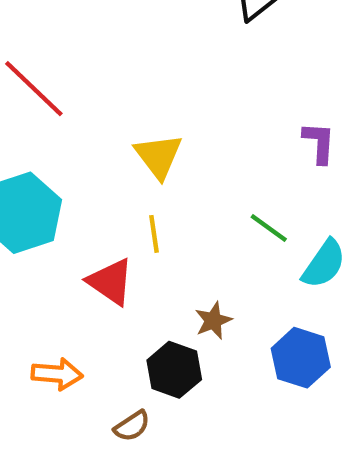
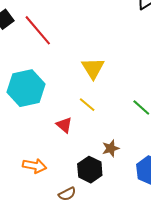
yellow line: (154, 234) -> (87, 105), turned -48
red triangle: (111, 282) -> (64, 125), size x0.7

